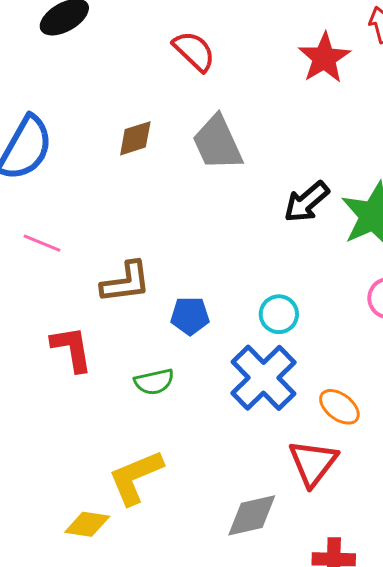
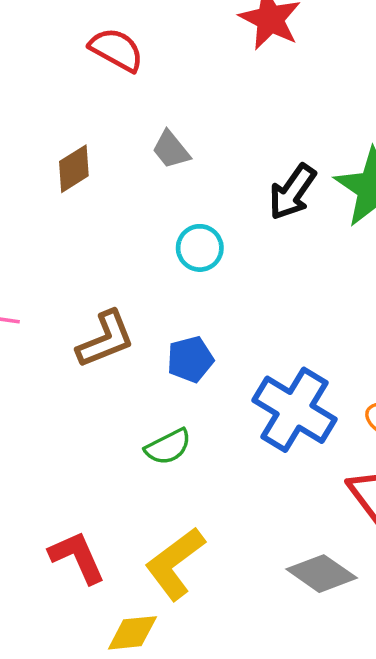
gray trapezoid: (217, 143) -> (171, 150), size x0.6
cyan circle: (279, 314) -> (200, 248), moved
red L-shape: (72, 349) -> (77, 557), moved
gray diamond: (252, 515) -> (322, 574), turned 62

